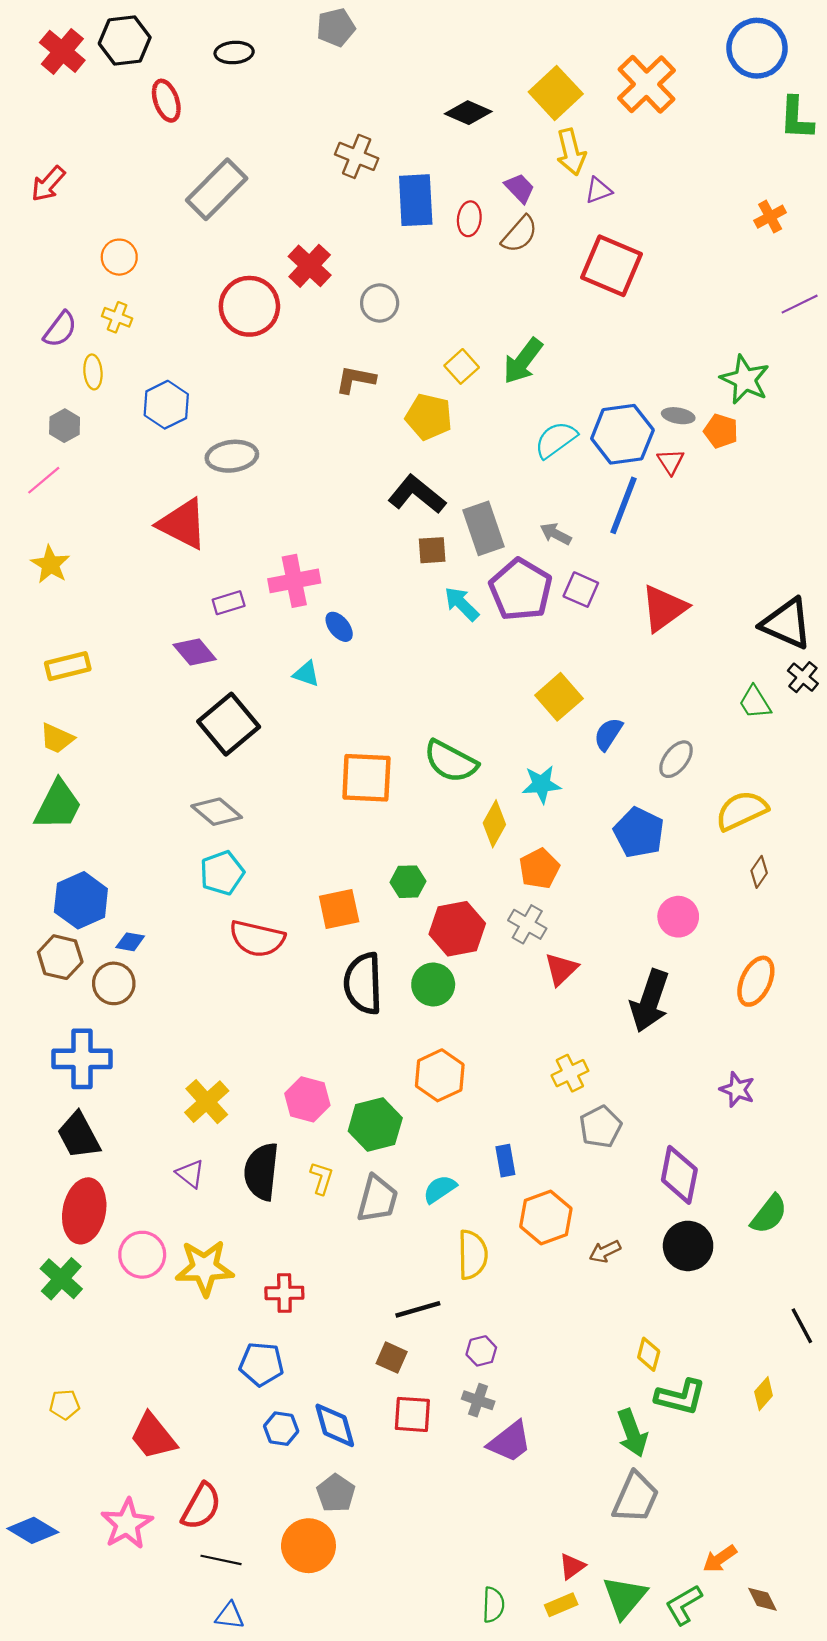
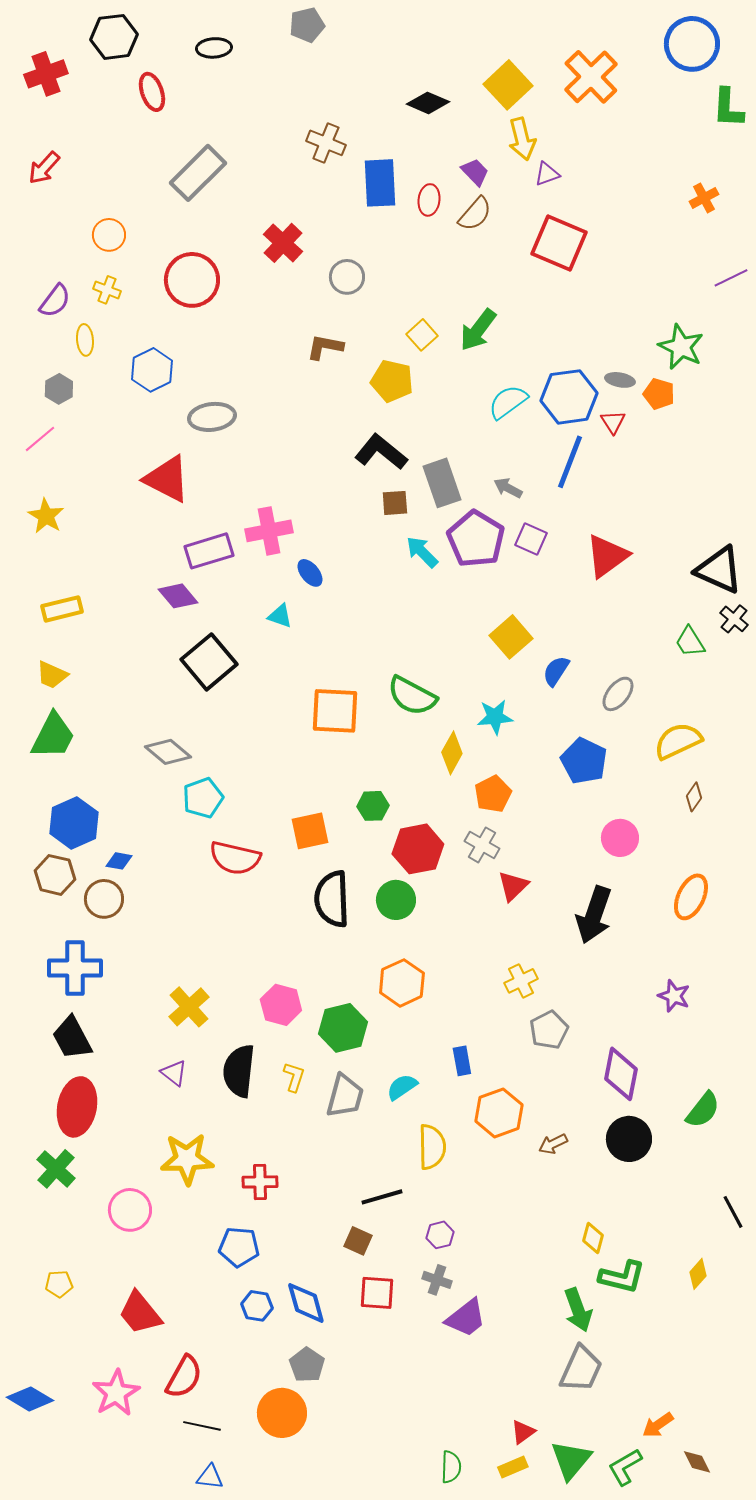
red cross: (62, 51) -> (46, 74), moved, turned 30
red circle: (249, 306) -> (192, 280), moved
purple rectangle: (229, 603) -> (209, 551), size x1.6
gray diamond: (217, 812) -> (168, 752), moved
pink circle: (142, 1255) -> (130, 1210), moved

